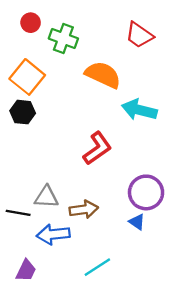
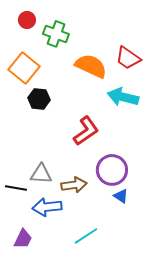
red trapezoid: (139, 35) -> (128, 58), moved
black hexagon: (23, 112) -> (39, 99), moved
purple circle: (146, 192) -> (112, 170), moved

